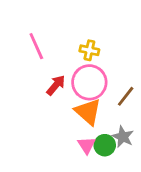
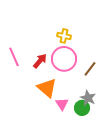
pink line: (36, 46) -> (14, 57), moved
orange triangle: (88, 112) -> (47, 88), moved
green circle: (105, 145) -> (82, 108), moved

